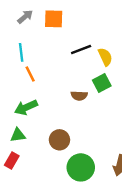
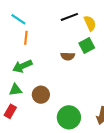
cyan line: (21, 52) -> (18, 19), turned -49
orange line: (30, 74) -> (26, 38), turned 32
brown circle: (59, 140) -> (41, 95), moved

